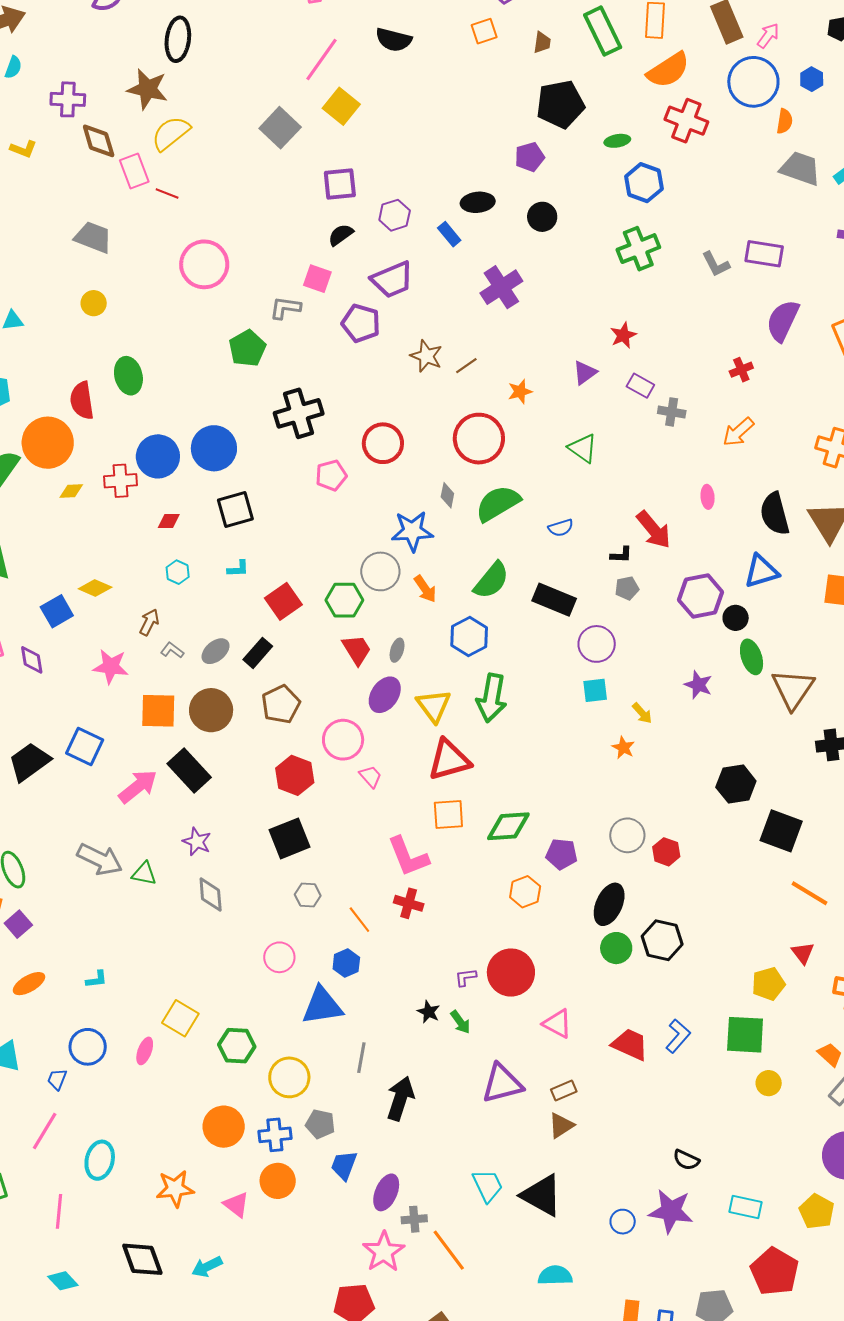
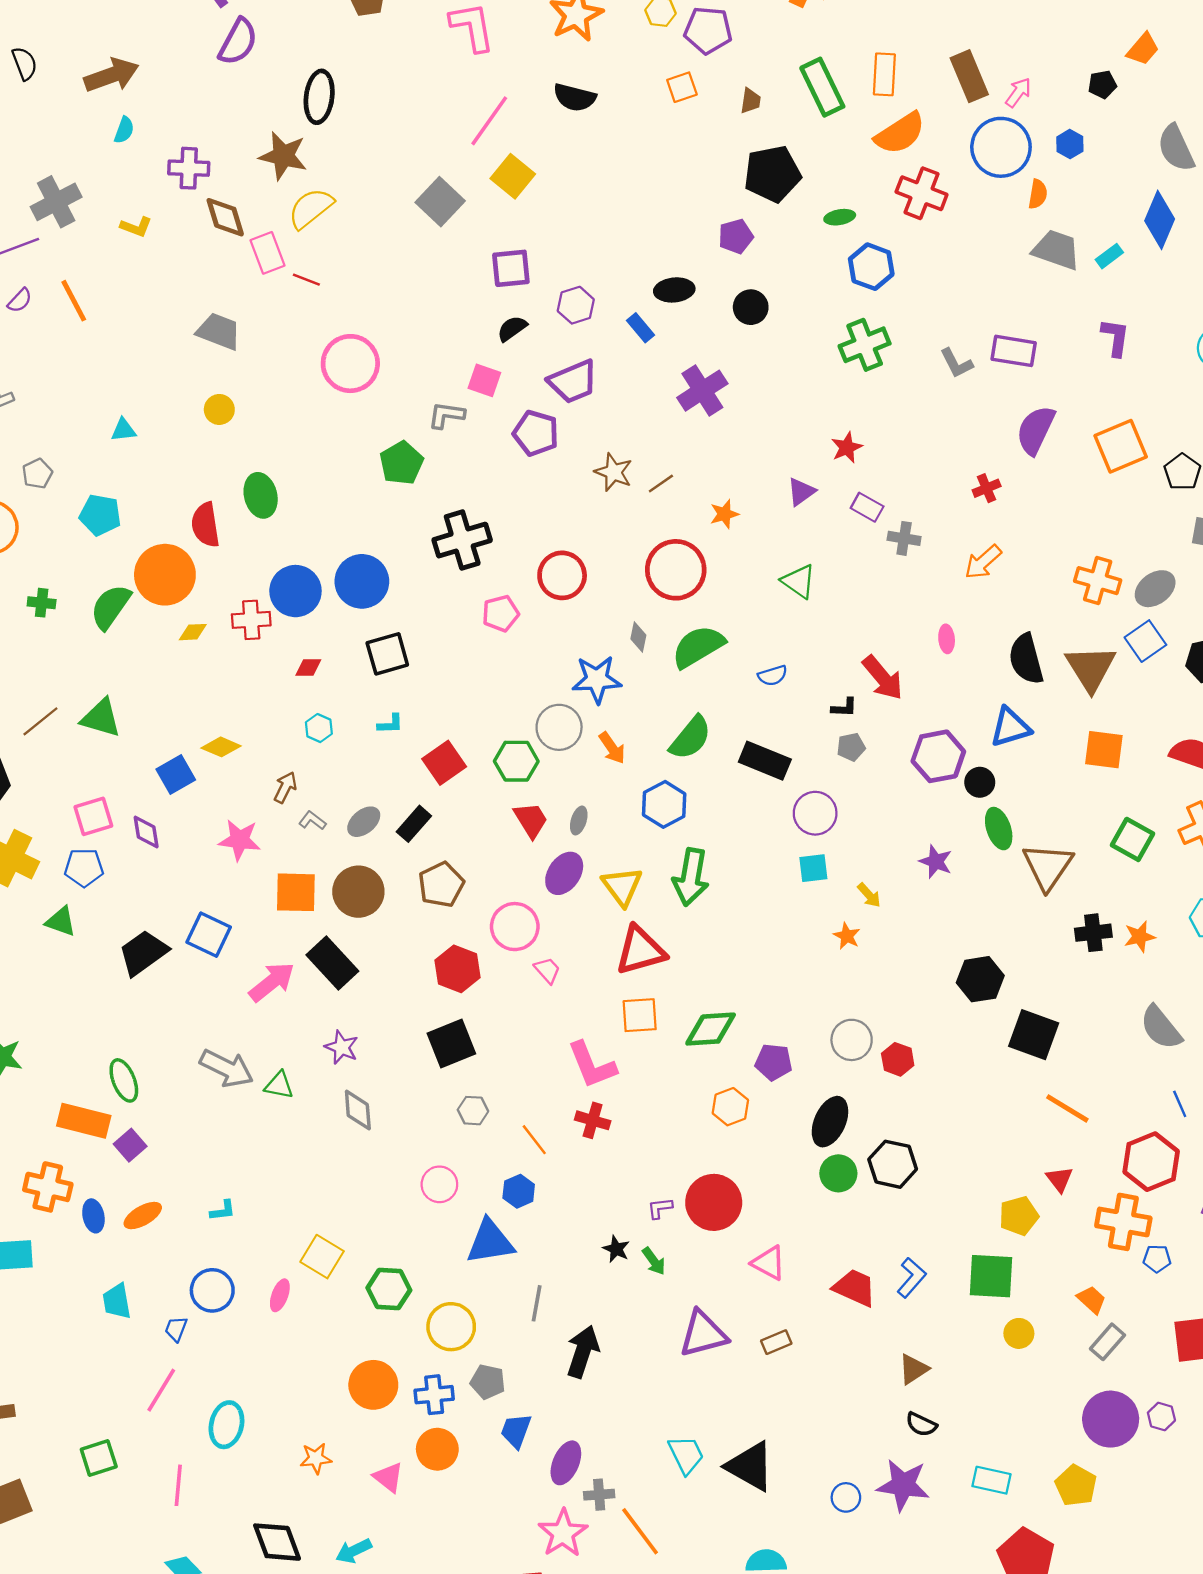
brown triangle: (561, 1126) -> (913, 1369), moved
orange star: (175, 1189) -> (316, 1458), size x0.7

